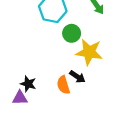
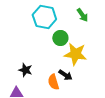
black star: (28, 84) -> (25, 70), moved

